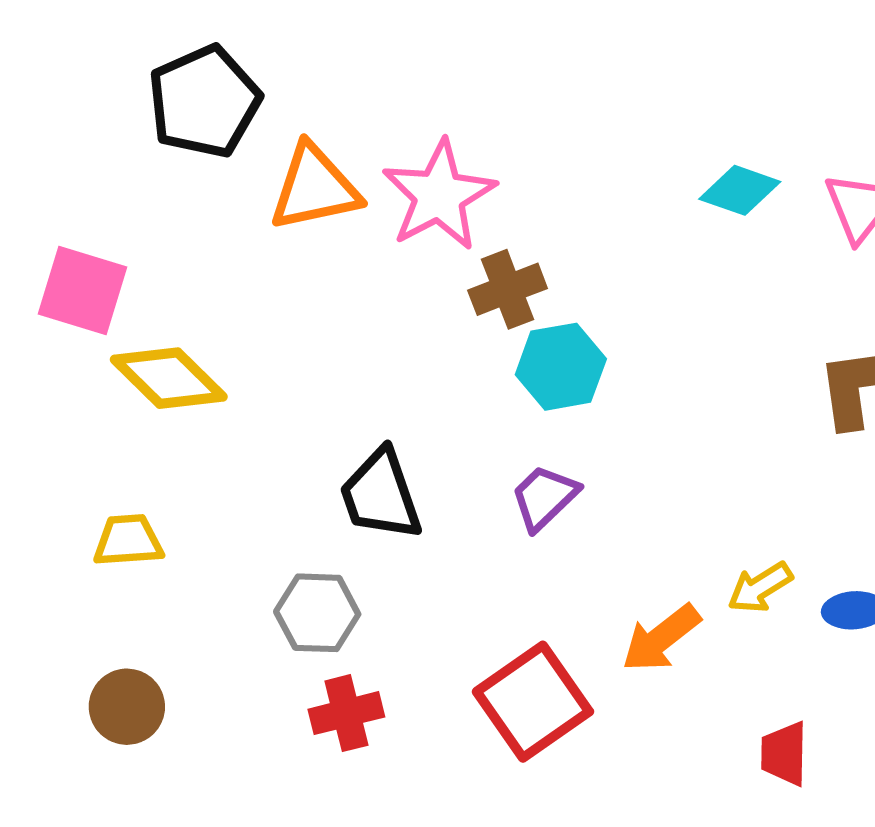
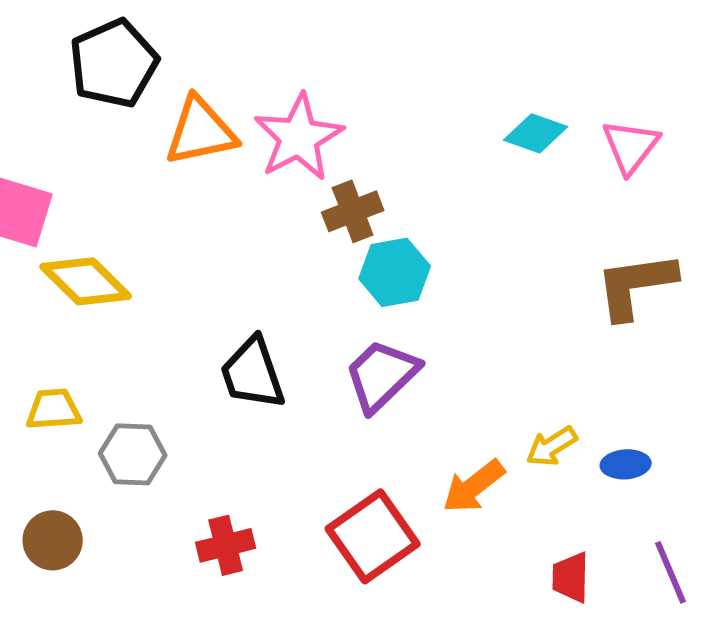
purple trapezoid: (544, 497) -> (382, 375), size x1.4
gray hexagon: (317, 613) -> (133, 454), moved

